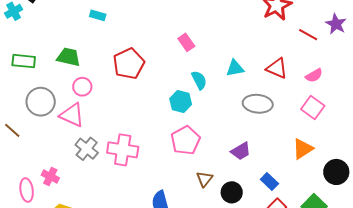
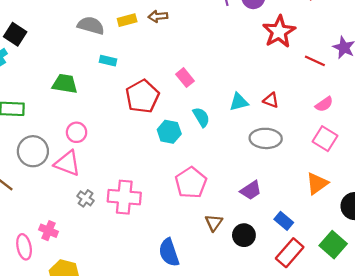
cyan rectangle: (98, 15) -> (108, 61), moved
green trapezoid: (69, 57) -> (65, 84), moved
red pentagon: (129, 64) -> (142, 96), moved
red triangle: (277, 68) -> (271, 100), moved, size x0.7
cyan hexagon: (181, 102) -> (169, 132), moved
gray cross: (87, 149) -> (86, 198), size x0.7

